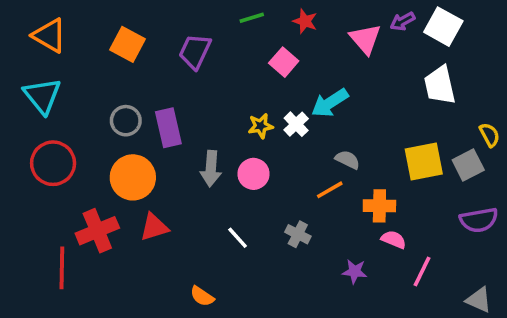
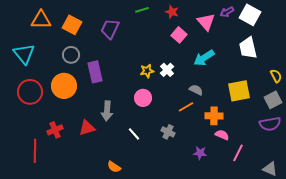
orange triangle: (49, 35) -> (41, 20), moved, turned -30
pink square: (284, 62) -> (179, 35), moved
cyan arrow: (330, 103) -> (204, 58), moved
gray circle: (126, 121) -> (71, 55), moved
gray square: (468, 165) -> (273, 100), moved
gray arrow: (211, 169) -> (107, 111), moved
orange circle: (133, 177) -> (64, 86), moved
red cross: (97, 231) -> (55, 130), size x0.7

